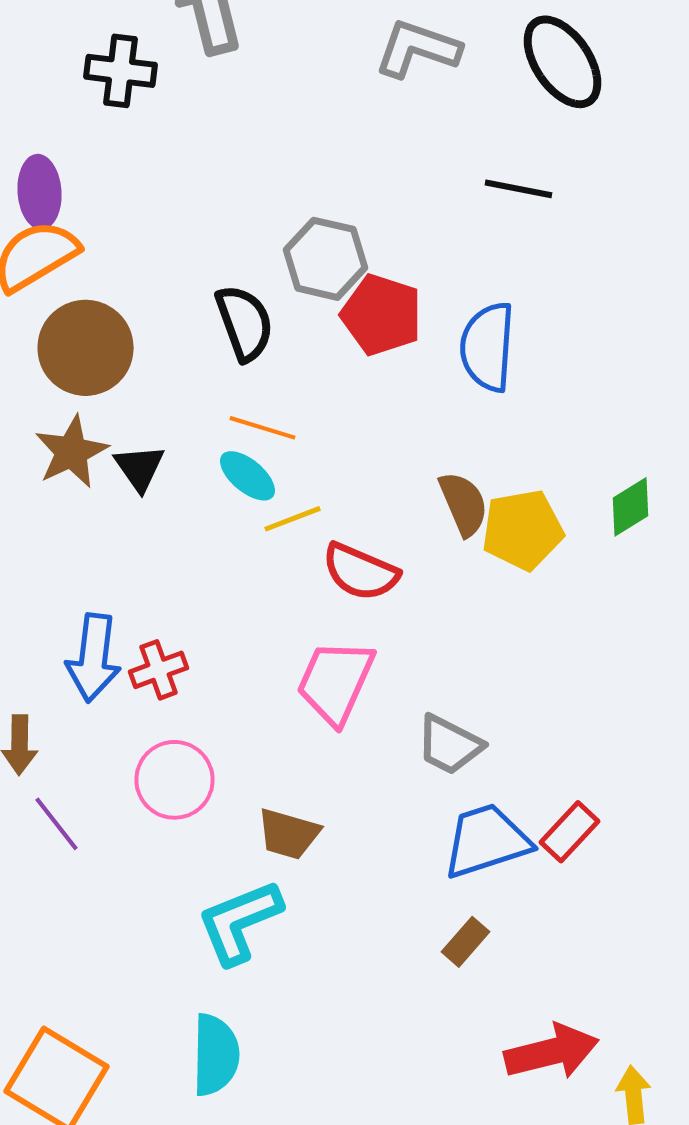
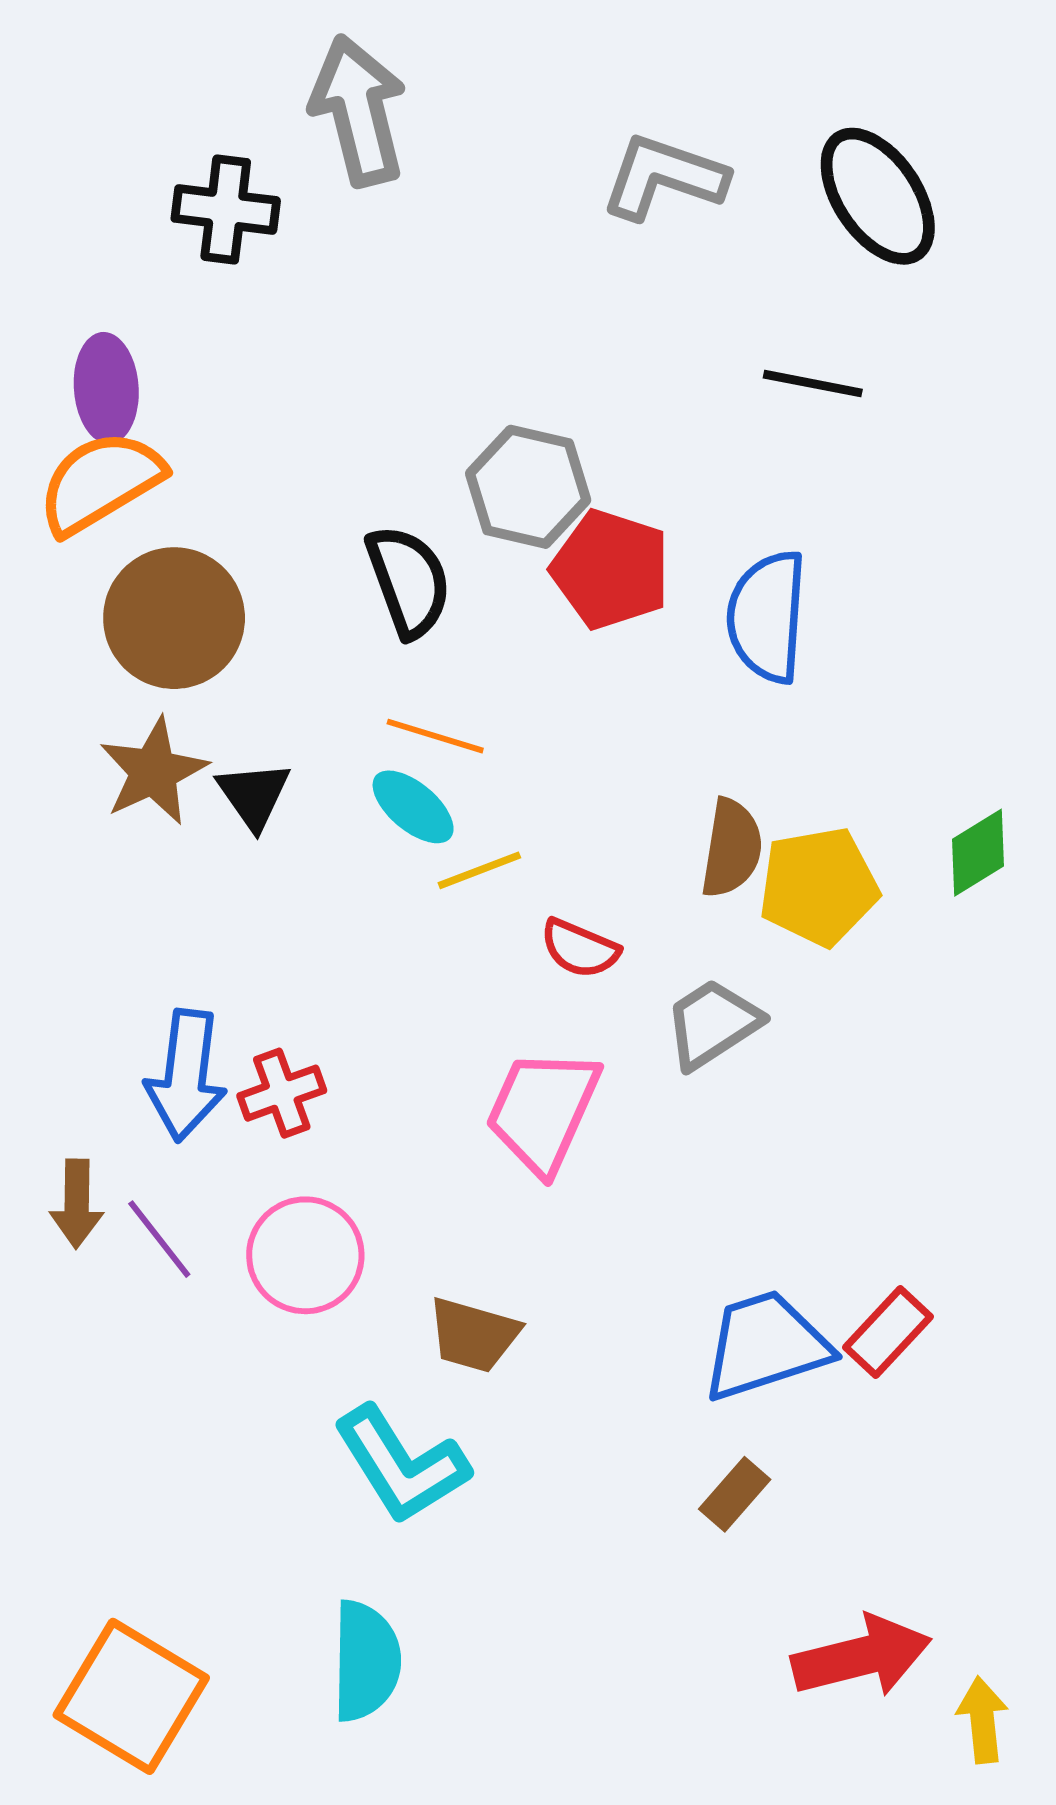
brown semicircle: (464, 504) -> (732, 848), turned 32
red semicircle: (360, 572) -> (580, 948), size x0.7
gray trapezoid: (450, 745) -> (712, 1024), moved, turned 120
purple line: (56, 824) -> (159, 1239), moved
cyan L-shape: (240, 922) -> (401, 1465), turned -100

